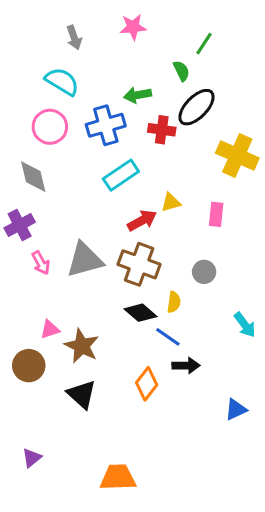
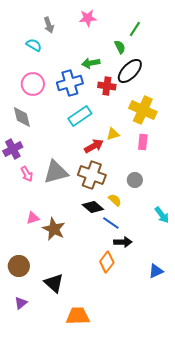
cyan semicircle: (62, 81) -> (34, 45), moved, size x0.7
yellow cross: (237, 155) -> (143, 110), moved
yellow semicircle: (174, 302) -> (115, 200), turned -56
brown circle: (29, 366) -> (19, 266), moved
orange diamond: (147, 384) -> (107, 262), moved
black triangle: (82, 394) -> (54, 283), moved

